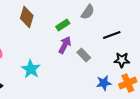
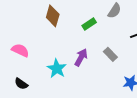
purple arrow: (65, 45) -> (81, 57), moved

